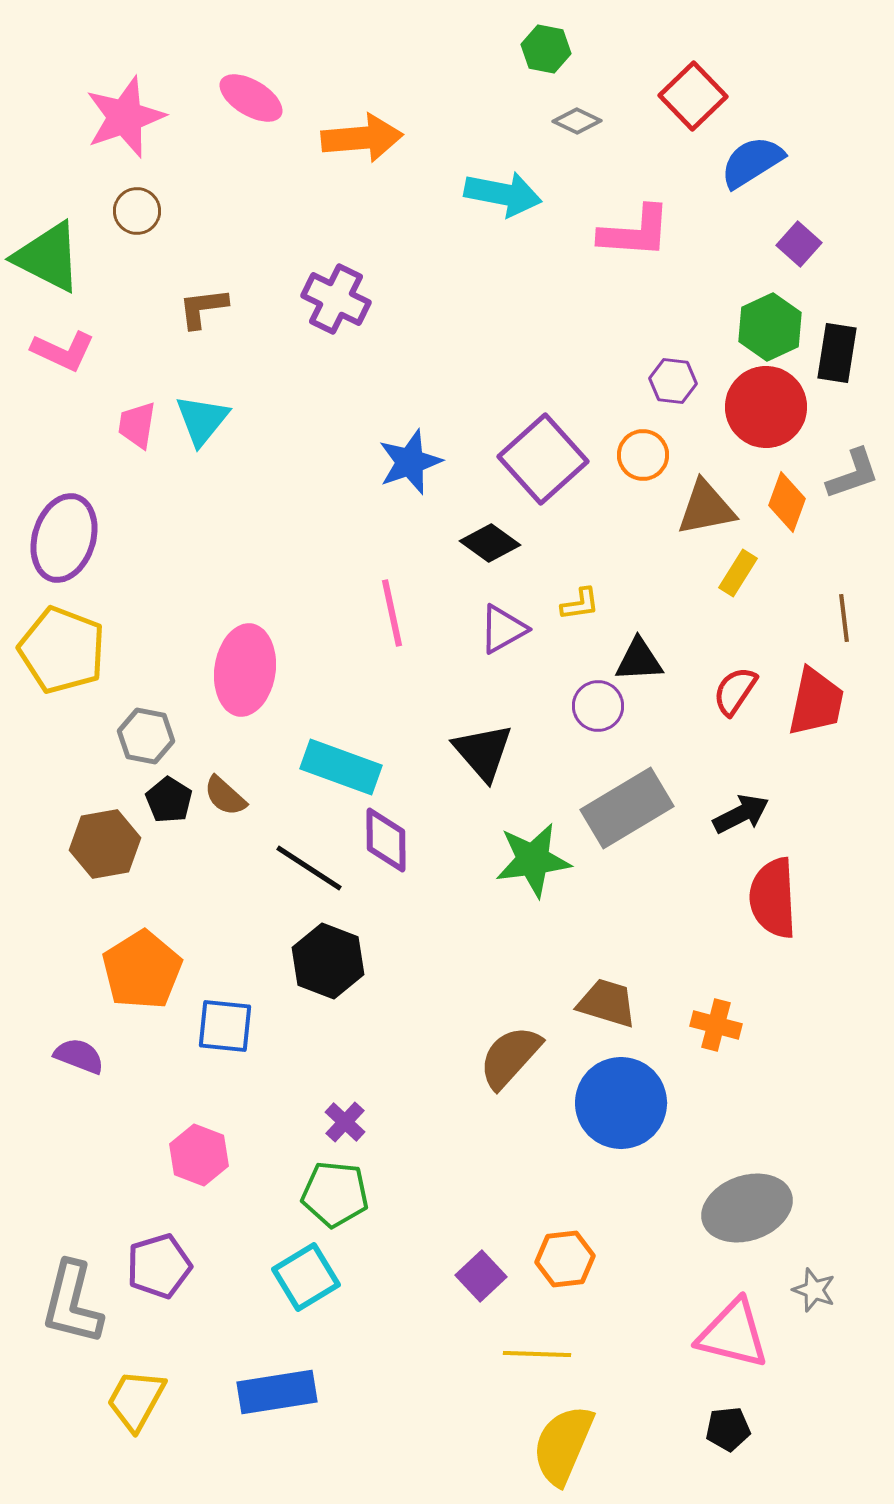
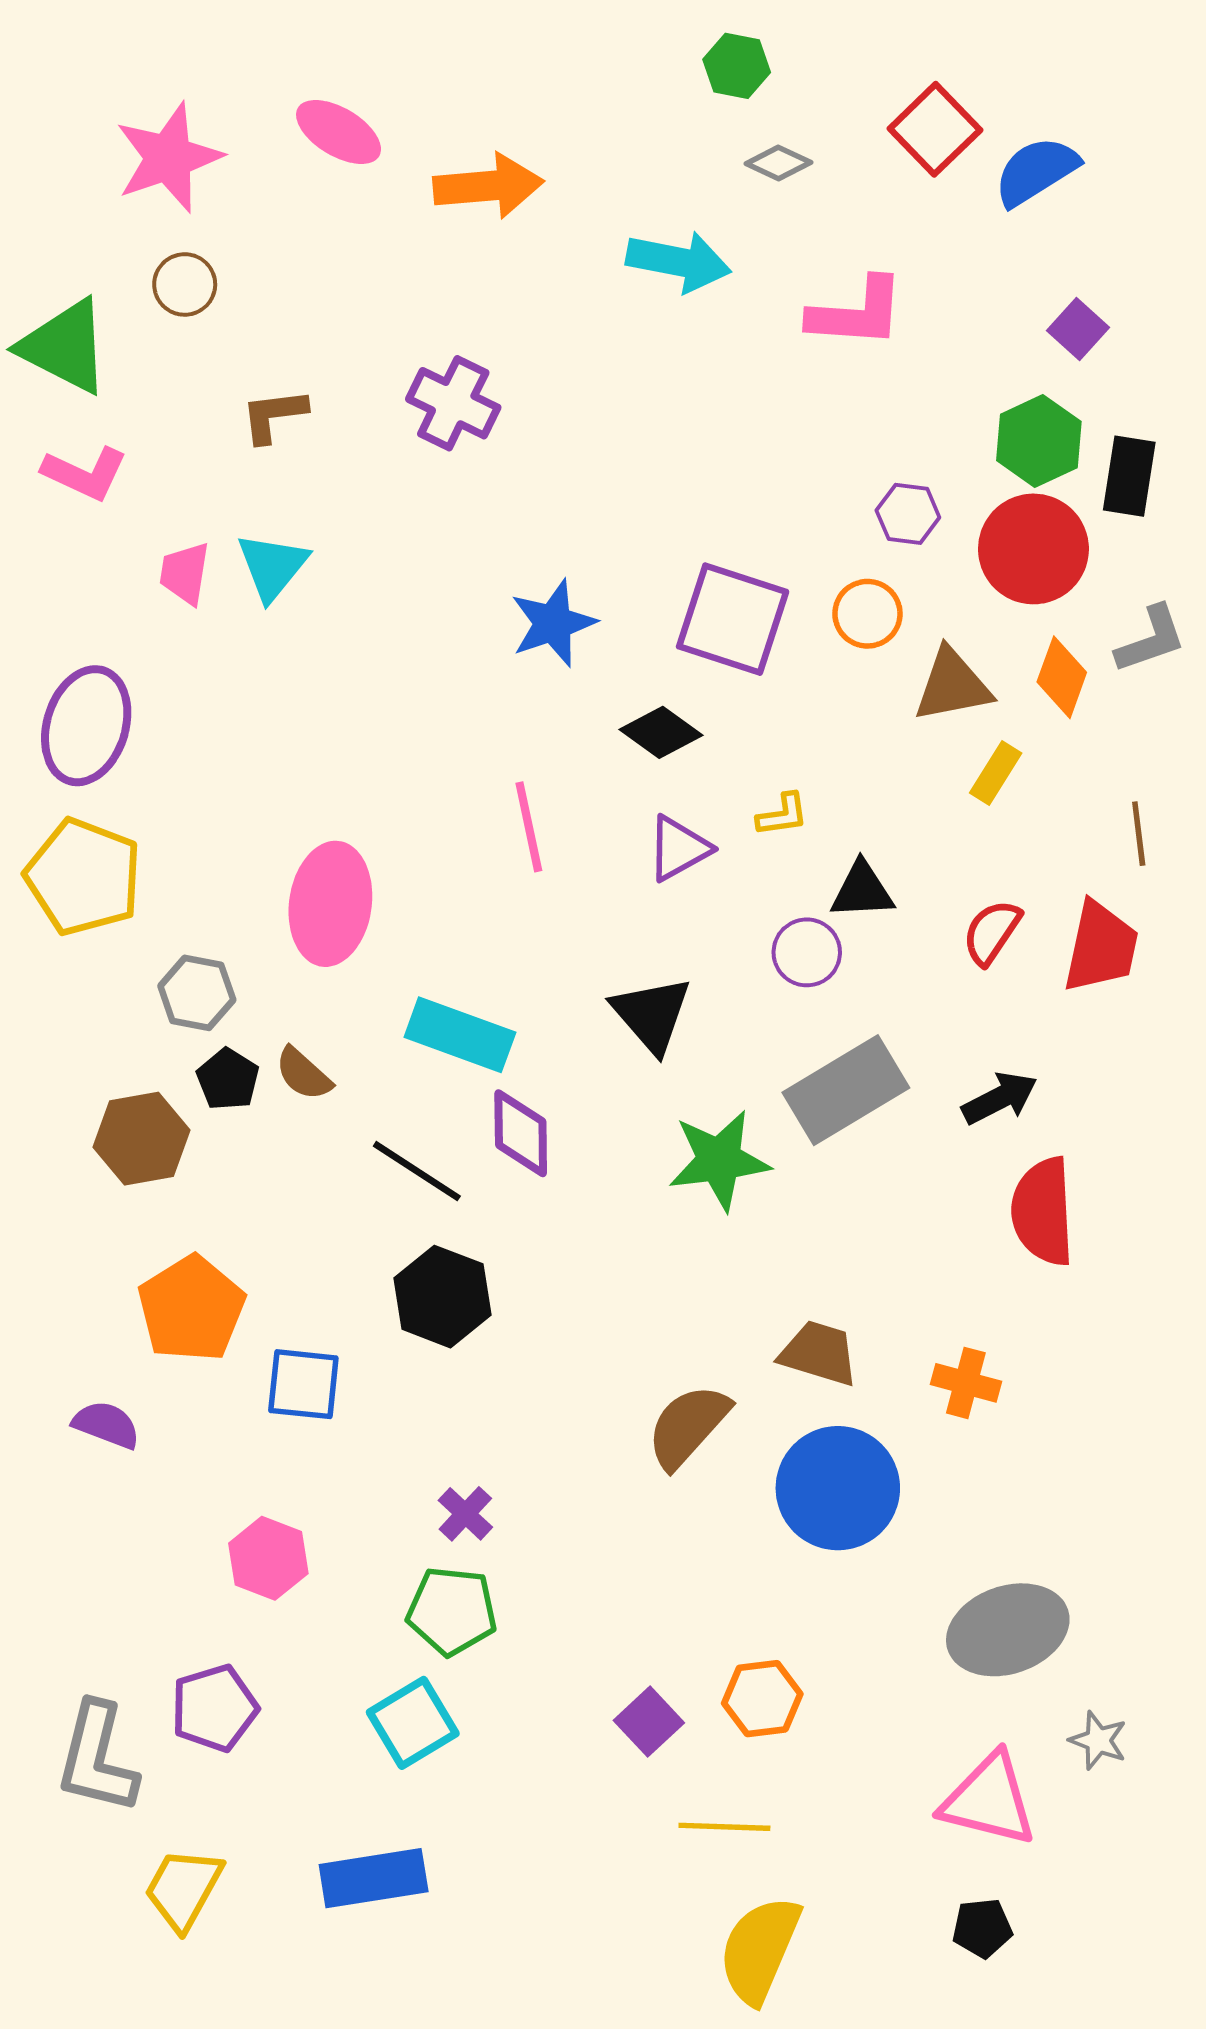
blue semicircle: (752, 162) -> (1036, 171), moved
purple square: (543, 459) -> (733, 619), turned -30

